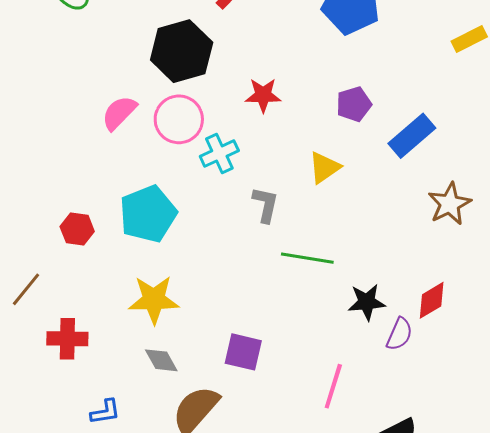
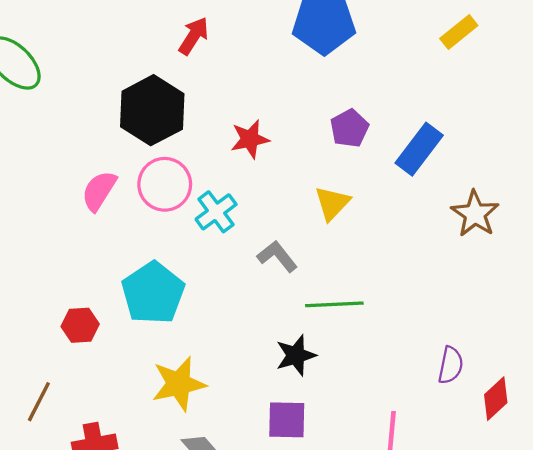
gray L-shape: (266, 205) -> (277, 256), turned -39
red diamond: (432, 300) -> (496, 399), moved
black star: (367, 302) -> (296, 355), moved

